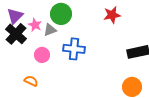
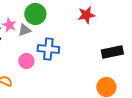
pink circle: (42, 55) -> (26, 61), moved

